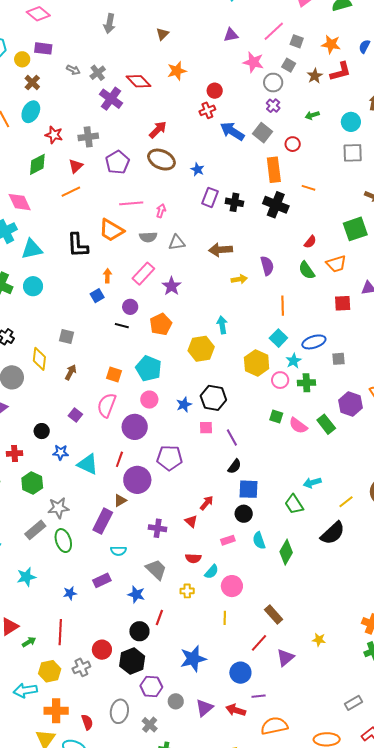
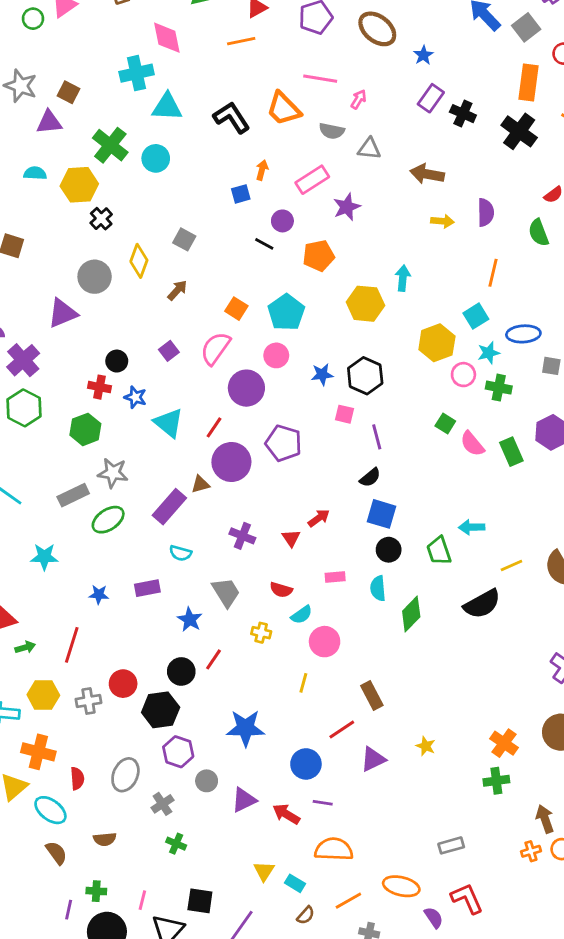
black L-shape: (78, 245) -> (232, 117), turned 136
red cross: (15, 453) -> (100, 387), moved
black circle: (244, 514) -> (389, 550), moved
green ellipse: (63, 541) -> (108, 520), turned 60

